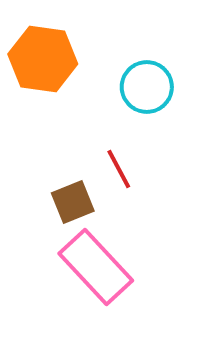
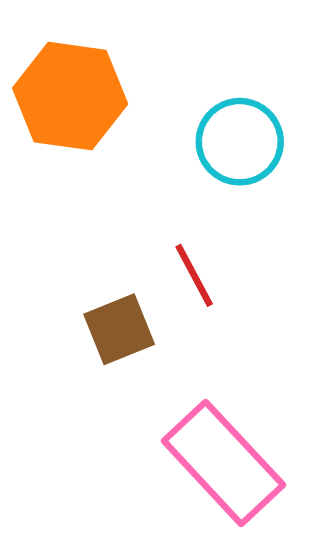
pink rectangle: (96, 267) -> (223, 463), moved

